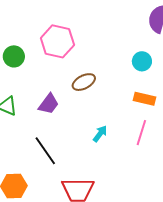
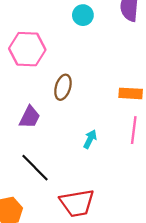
cyan circle: (142, 61) -> (83, 15), moved
brown ellipse: (84, 82) -> (63, 87), turned -35

